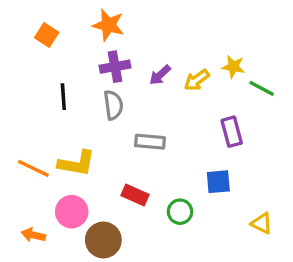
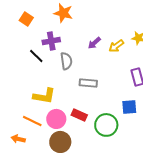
purple cross: (115, 67) -> (51, 41), moved
black line: (63, 97) -> (36, 56), turned -42
orange line: (33, 168) -> (32, 121), moved
pink circle: (72, 212) -> (56, 119), moved
green circle: (180, 212) -> (106, 125), size x1.5

